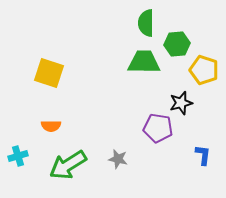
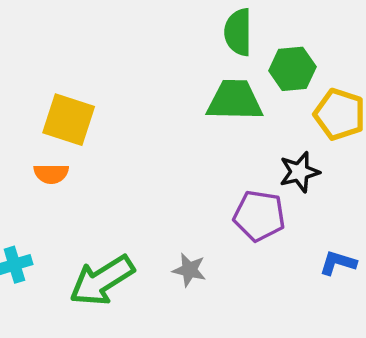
orange semicircle: (51, 126) -> (51, 174), moved
blue L-shape: (203, 155) -> (338, 263), turned -80

